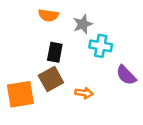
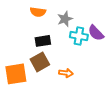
black rectangle: (55, 52) -> (43, 41), turned 70
purple semicircle: (126, 75) -> (96, 33), moved

